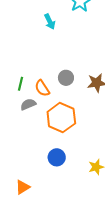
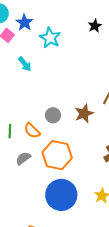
gray semicircle: (28, 104) -> (23, 158), moved
blue circle: (57, 157) -> (61, 195), size x1.8

